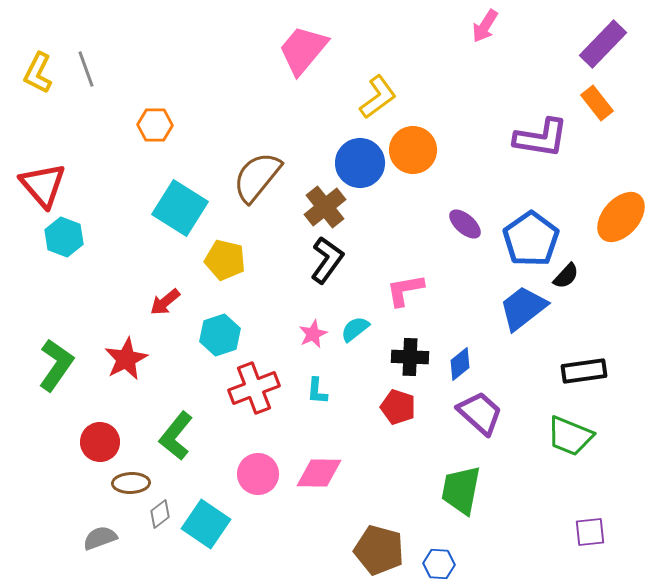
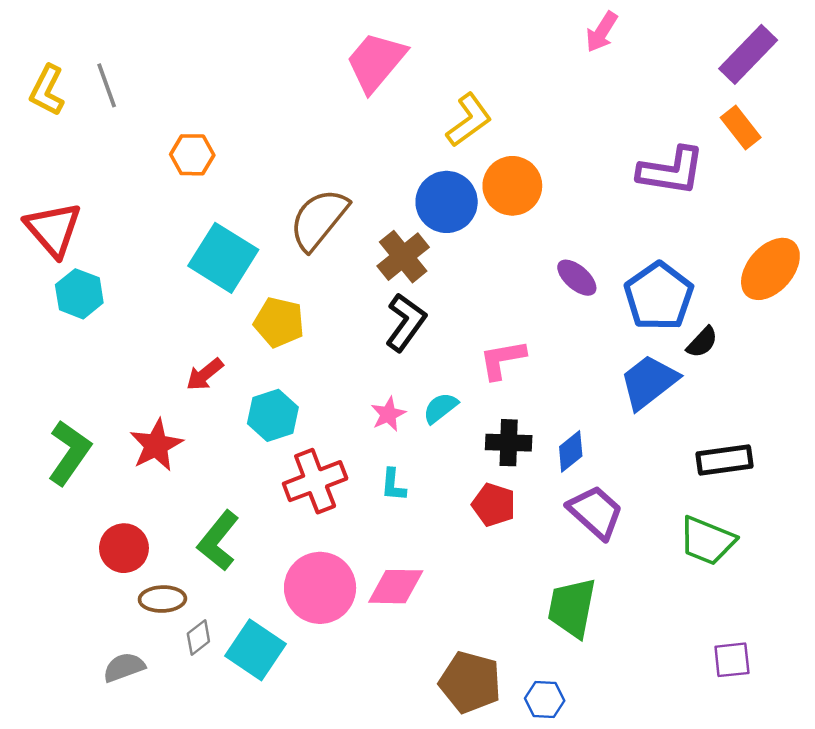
pink circle: (258, 474) -> (320, 588), size x1.4

